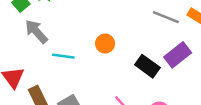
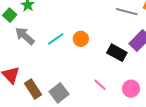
cyan line: (63, 56) -> (56, 39), moved, turned -36

